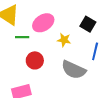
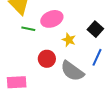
red circle: (35, 60) -> (47, 59), moved

